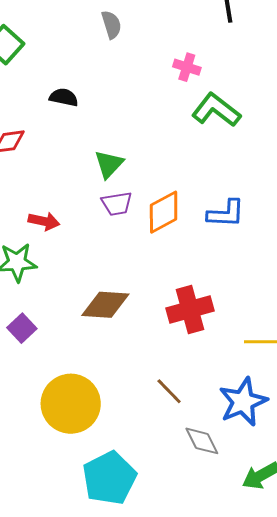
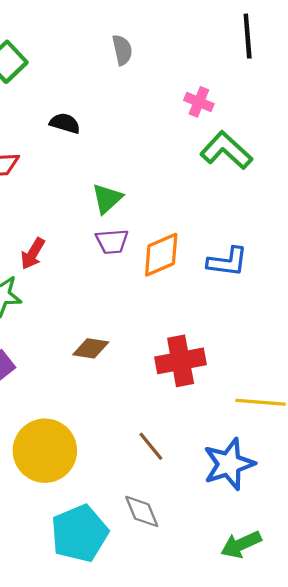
red arrow: (44, 221) -> (33, 254), turned 104
brown diamond: (105, 305) -> (91, 348), size x0.7
gray diamond: (202, 441) -> (142, 511), moved

